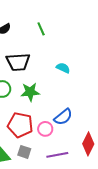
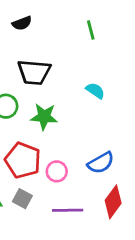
green line: (41, 29) -> (91, 30), moved
blue semicircle: (63, 117) -> (101, 163), moved

